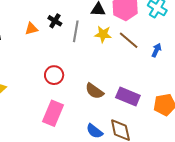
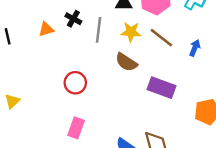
brown semicircle: (94, 91) -> (126, 62), moved
purple rectangle: (128, 96) -> (162, 88), moved
pink rectangle: (53, 113) -> (76, 128), size x0.7

